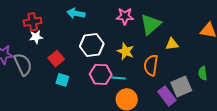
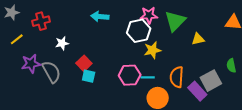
red cross: (33, 22) -> (41, 21), moved
white hexagon: (92, 45) -> (139, 31), moved
yellow star: (126, 51) -> (152, 50), turned -30
orange semicircle: (151, 65) -> (177, 77), moved
cyan square: (62, 80) -> (89, 76), moved

